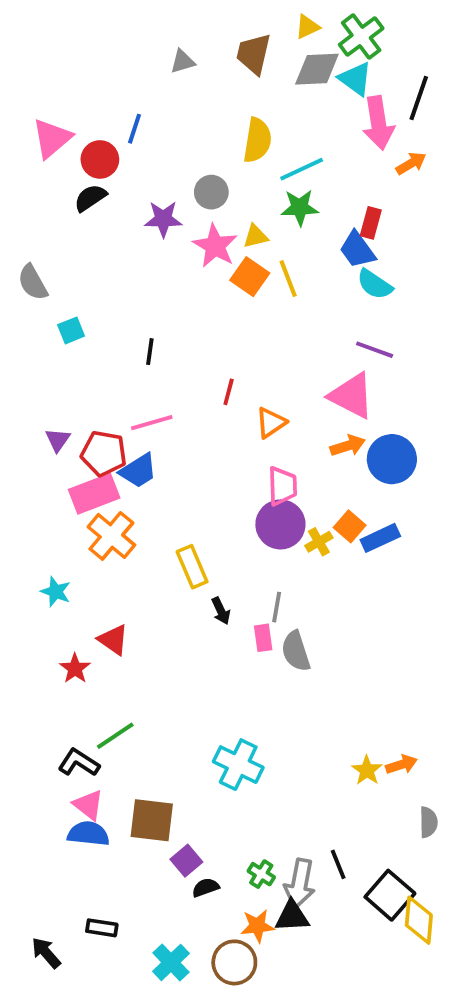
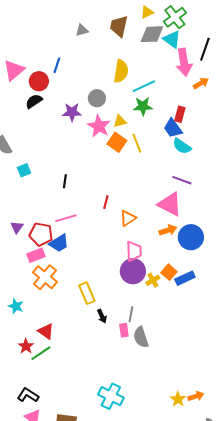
pink rectangle: (94, 494) -> (36, 255), size x0.7
green line: (115, 736) -> (41, 353), moved

